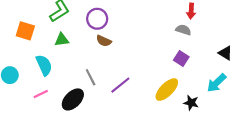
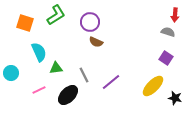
orange square: (25, 31) -> (25, 23), moved
green triangle: (62, 40) -> (56, 68), moved
cyan semicircle: (44, 65) -> (39, 52), moved

